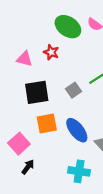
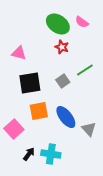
red star: (51, 52) -> (62, 47), moved
black arrow: (28, 167) -> (29, 154), moved
cyan cross: (79, 171) -> (51, 154), moved

